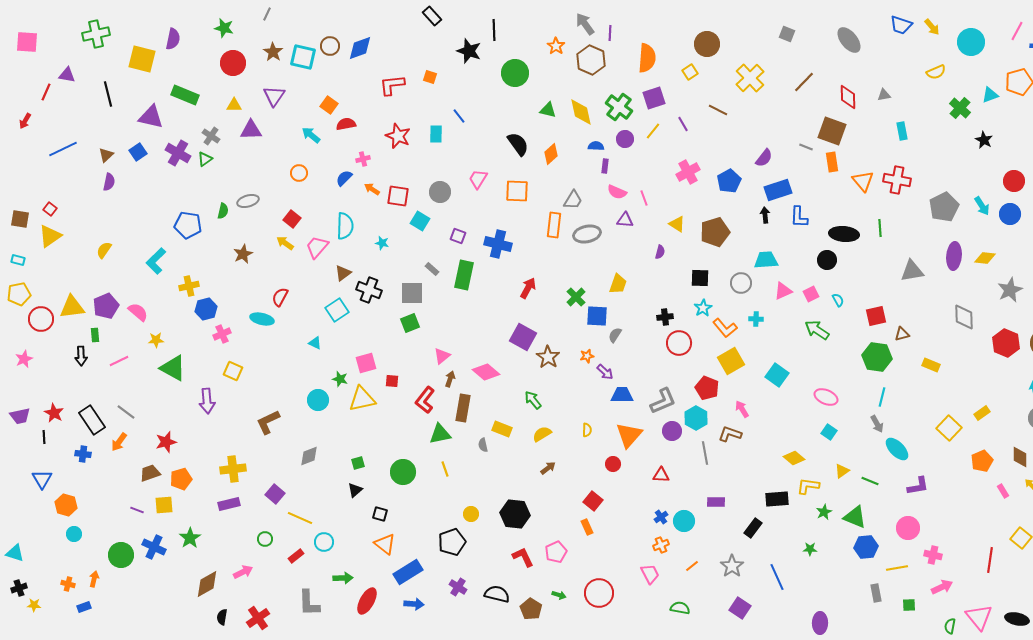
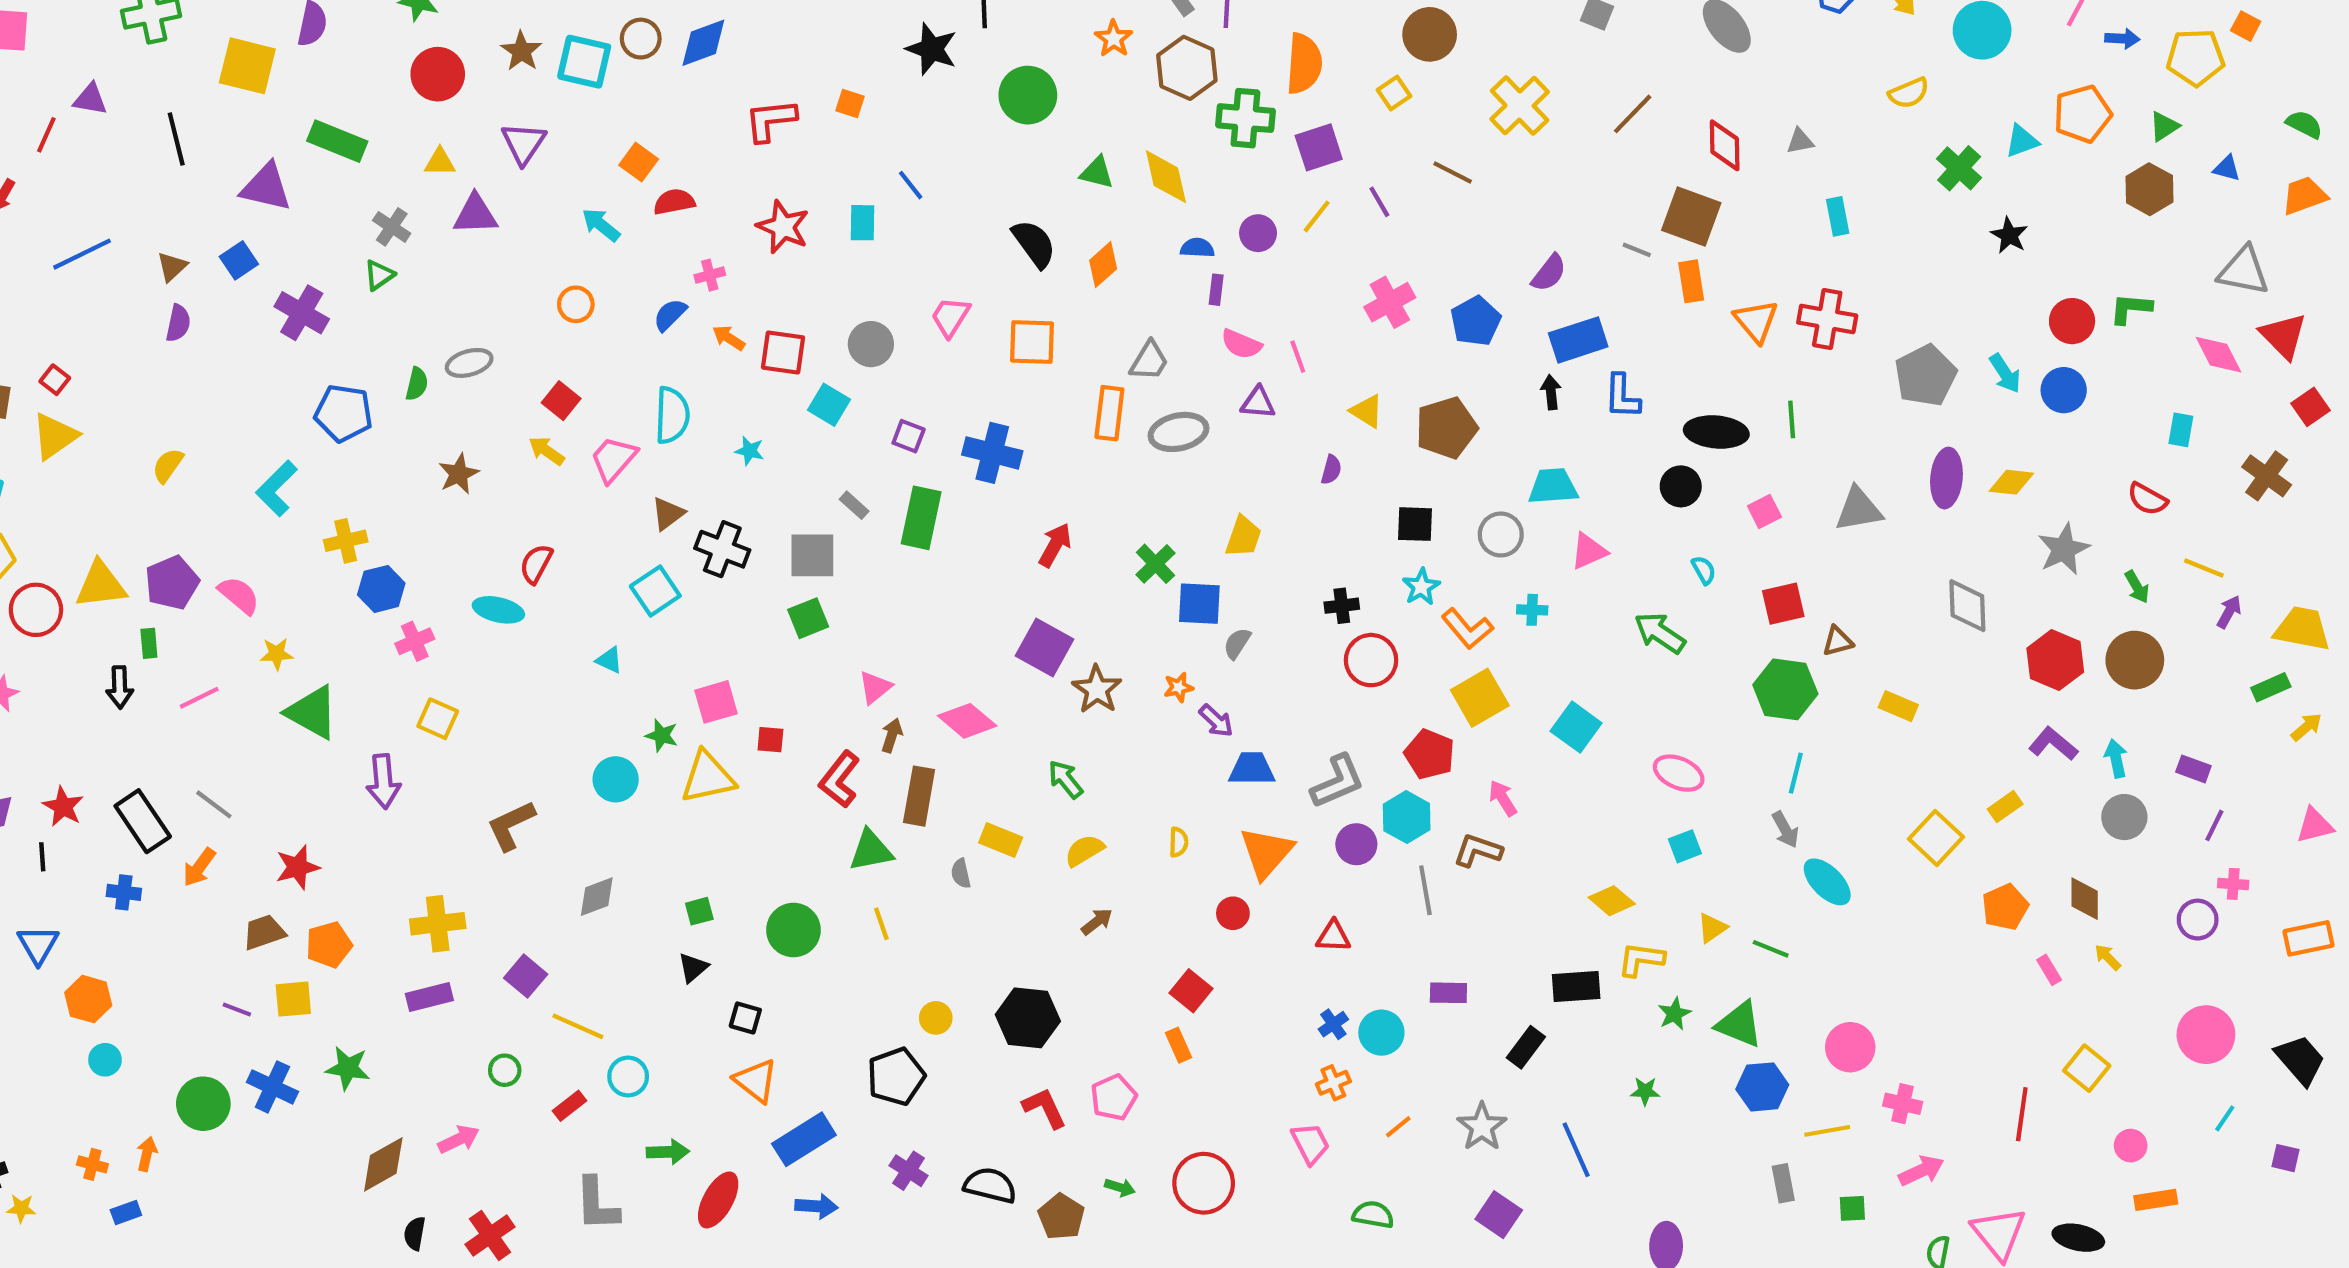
green cross: (619, 107) -> (1245, 118), moved, turned -32
purple cross: (178, 153) -> (302, 313), moved
pink square: (811, 294) -> (1764, 511), moved
cyan square: (829, 432) -> (1685, 846), turned 35
purple L-shape: (918, 486) -> (2053, 744), moved, turned -130
green star: (190, 538) -> (348, 1068), turned -30

